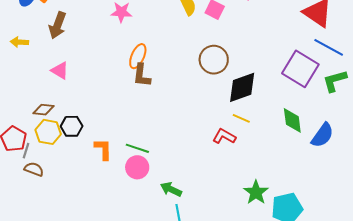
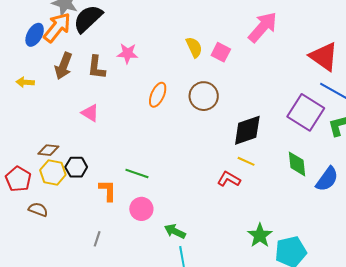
orange ellipse: (138, 56) -> (158, 95), moved
brown circle: (214, 60) -> (204, 96), moved
pink triangle: (60, 71) -> (90, 113), moved
brown L-shape: (142, 75) -> (96, 67), moved
green line: (137, 148) -> (137, 173), moved
gray line: (26, 151) -> (97, 239), moved

